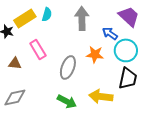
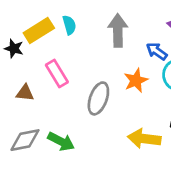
cyan semicircle: (47, 14) -> (69, 25), turned -32
orange star: (95, 54) -> (136, 80), turned -30
green arrow: (67, 101) -> (61, 141), moved

